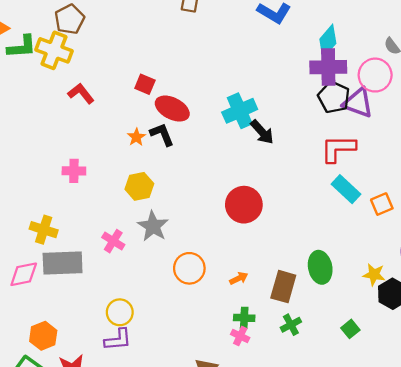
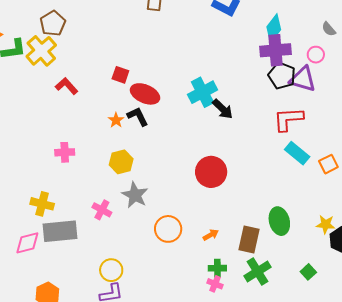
yellow cross: (54, 50) -> (41, 51), turned 32
pink circle: (375, 75) -> (316, 55), size x0.6
green cross: (291, 325) -> (258, 271), size x1.5

